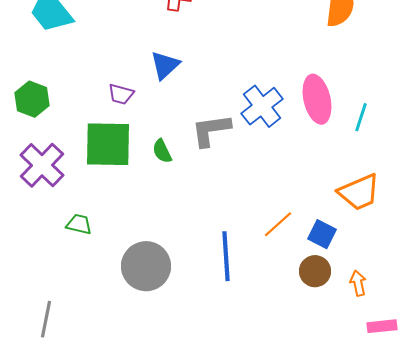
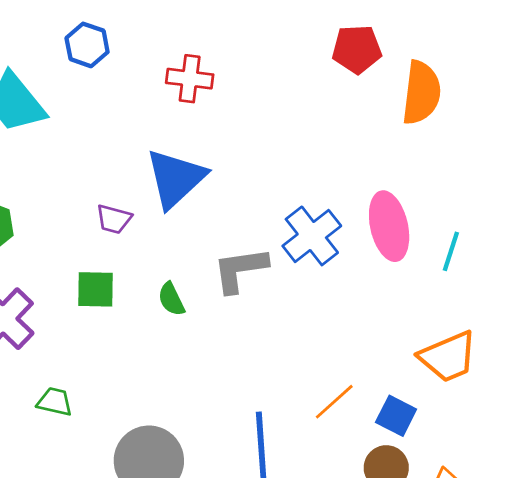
blue triangle: (165, 65) -> (176, 178), size x1.5
green square: (108, 144) -> (95, 289), size x0.6

